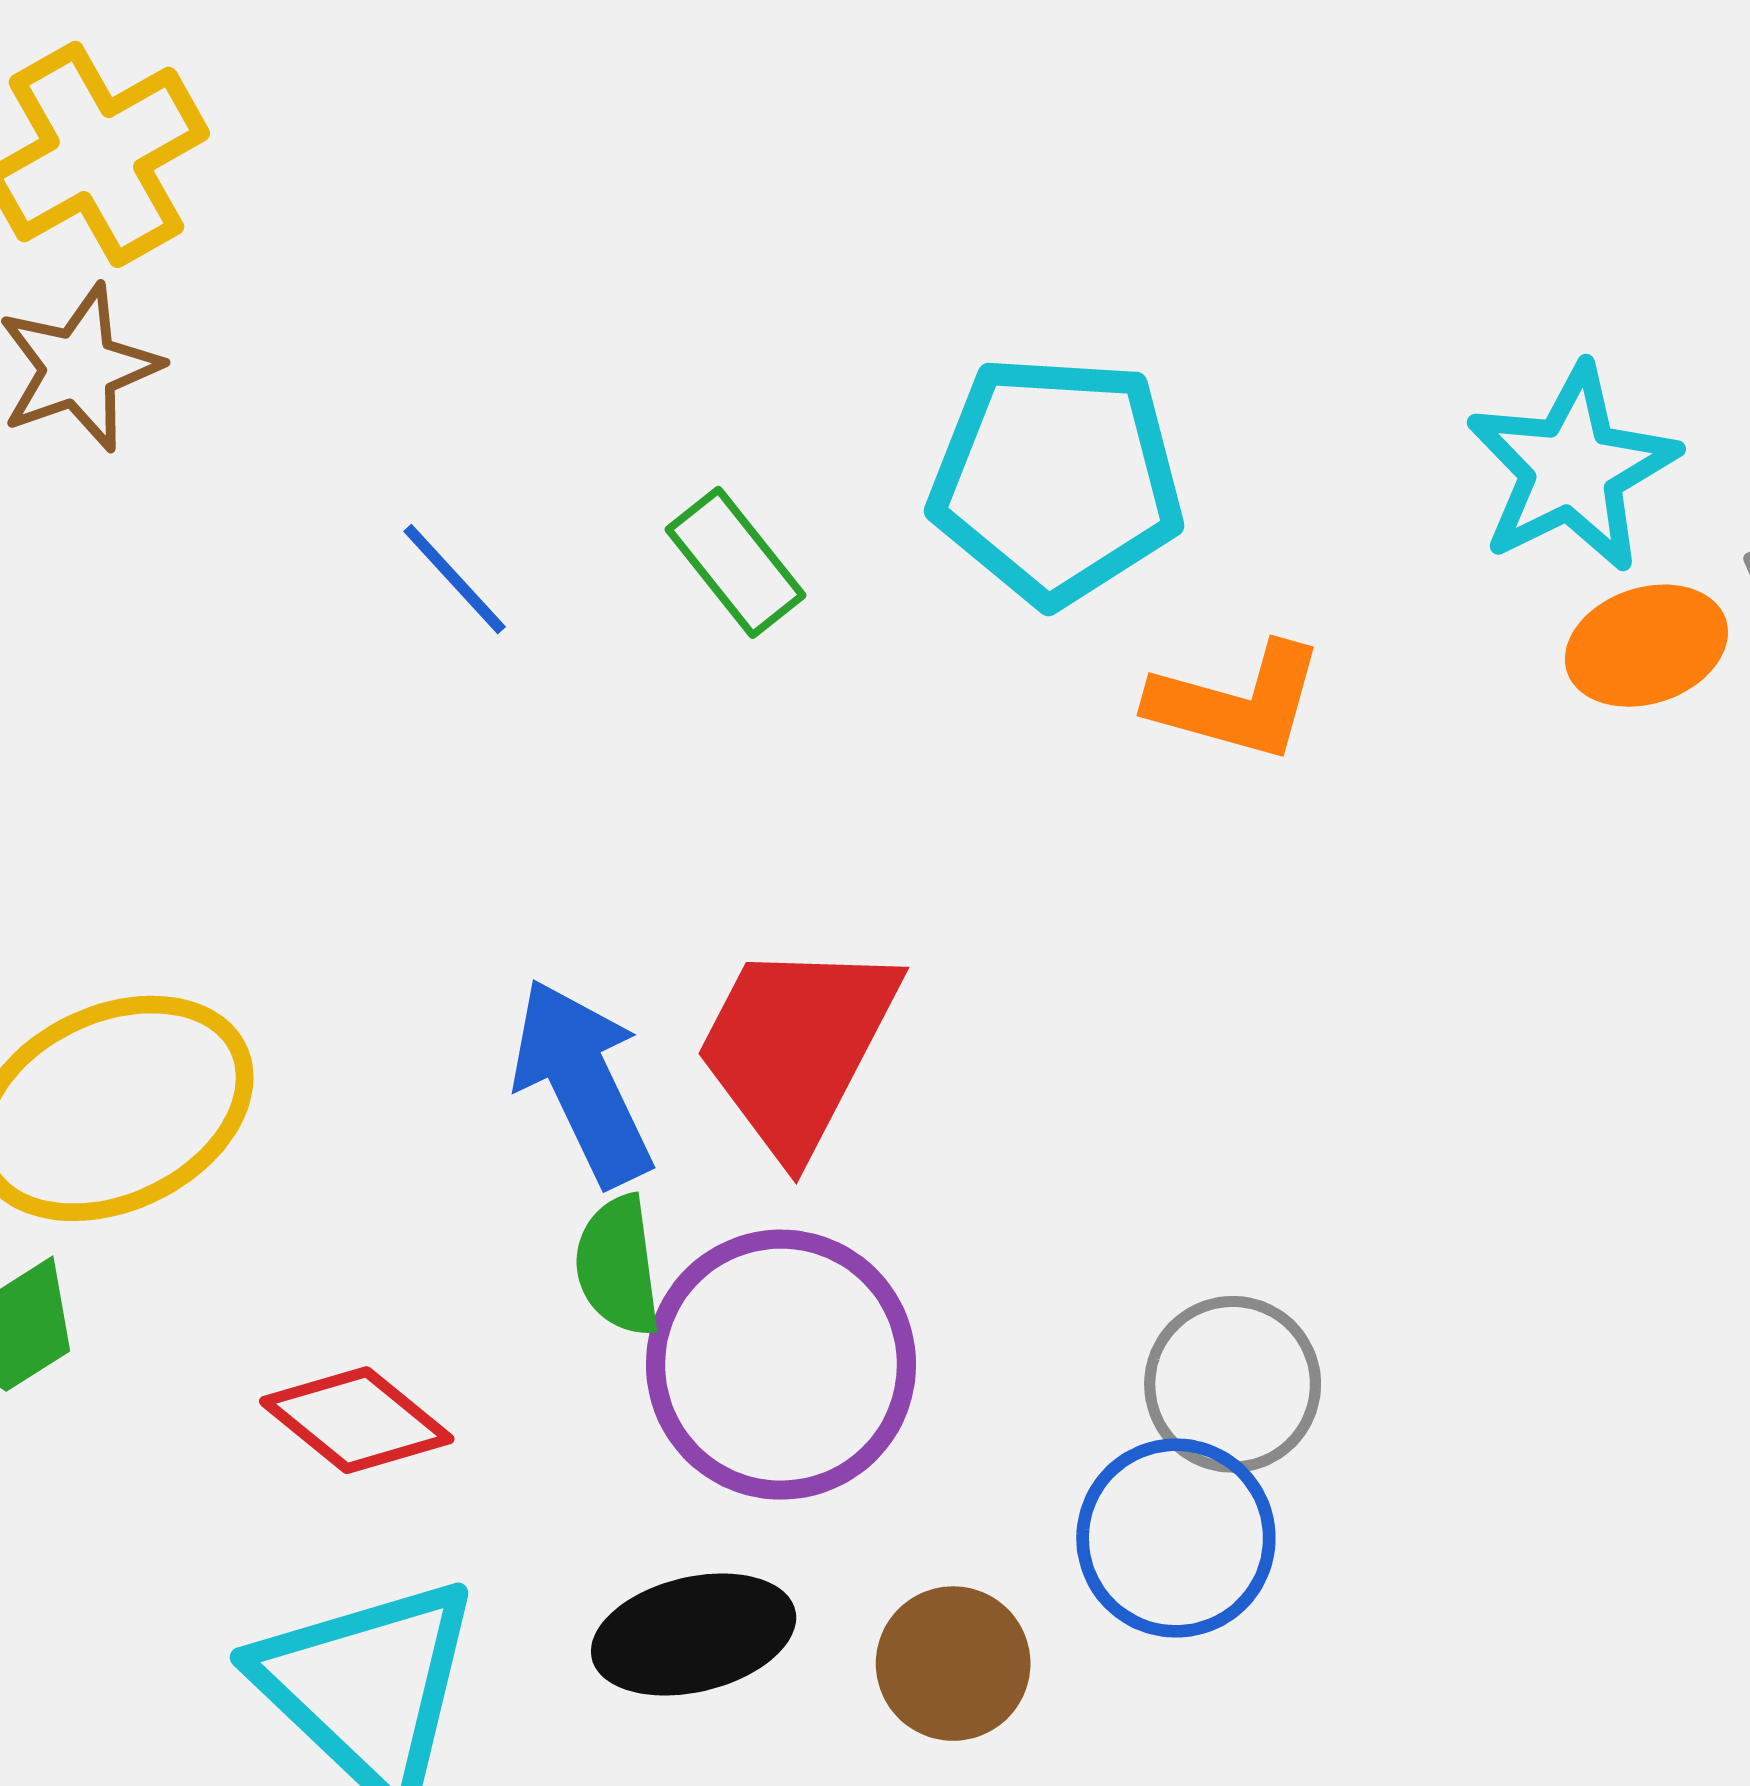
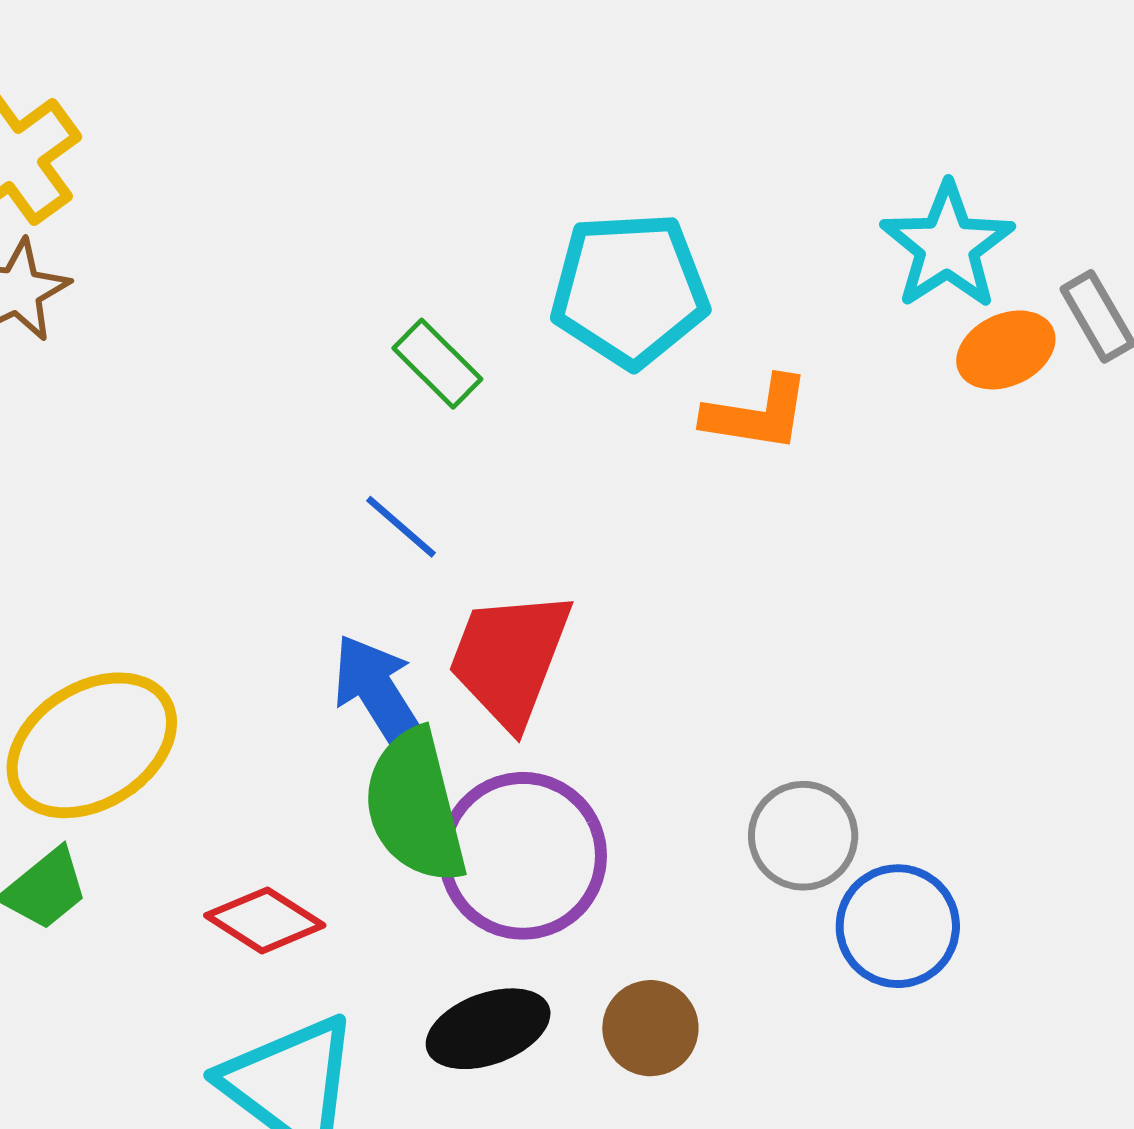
blue line: (455, 579) -> (401, 527), moved
green semicircle: (618, 1266) -> (415, 806), size x1.8
blue circle: (1176, 1538) -> (898, 926), moved

